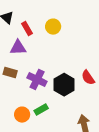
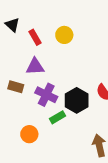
purple triangle: (18, 48) -> (35, 67), moved
green rectangle: (41, 110) -> (58, 117), moved

